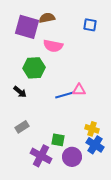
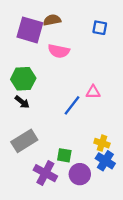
green hexagon: (34, 68) -> (23, 79), moved
pink triangle: (79, 90) -> (93, 92), moved
blue line: (65, 95) -> (72, 105), turned -36
gray rectangle: (22, 127) -> (24, 141), size x1.6

